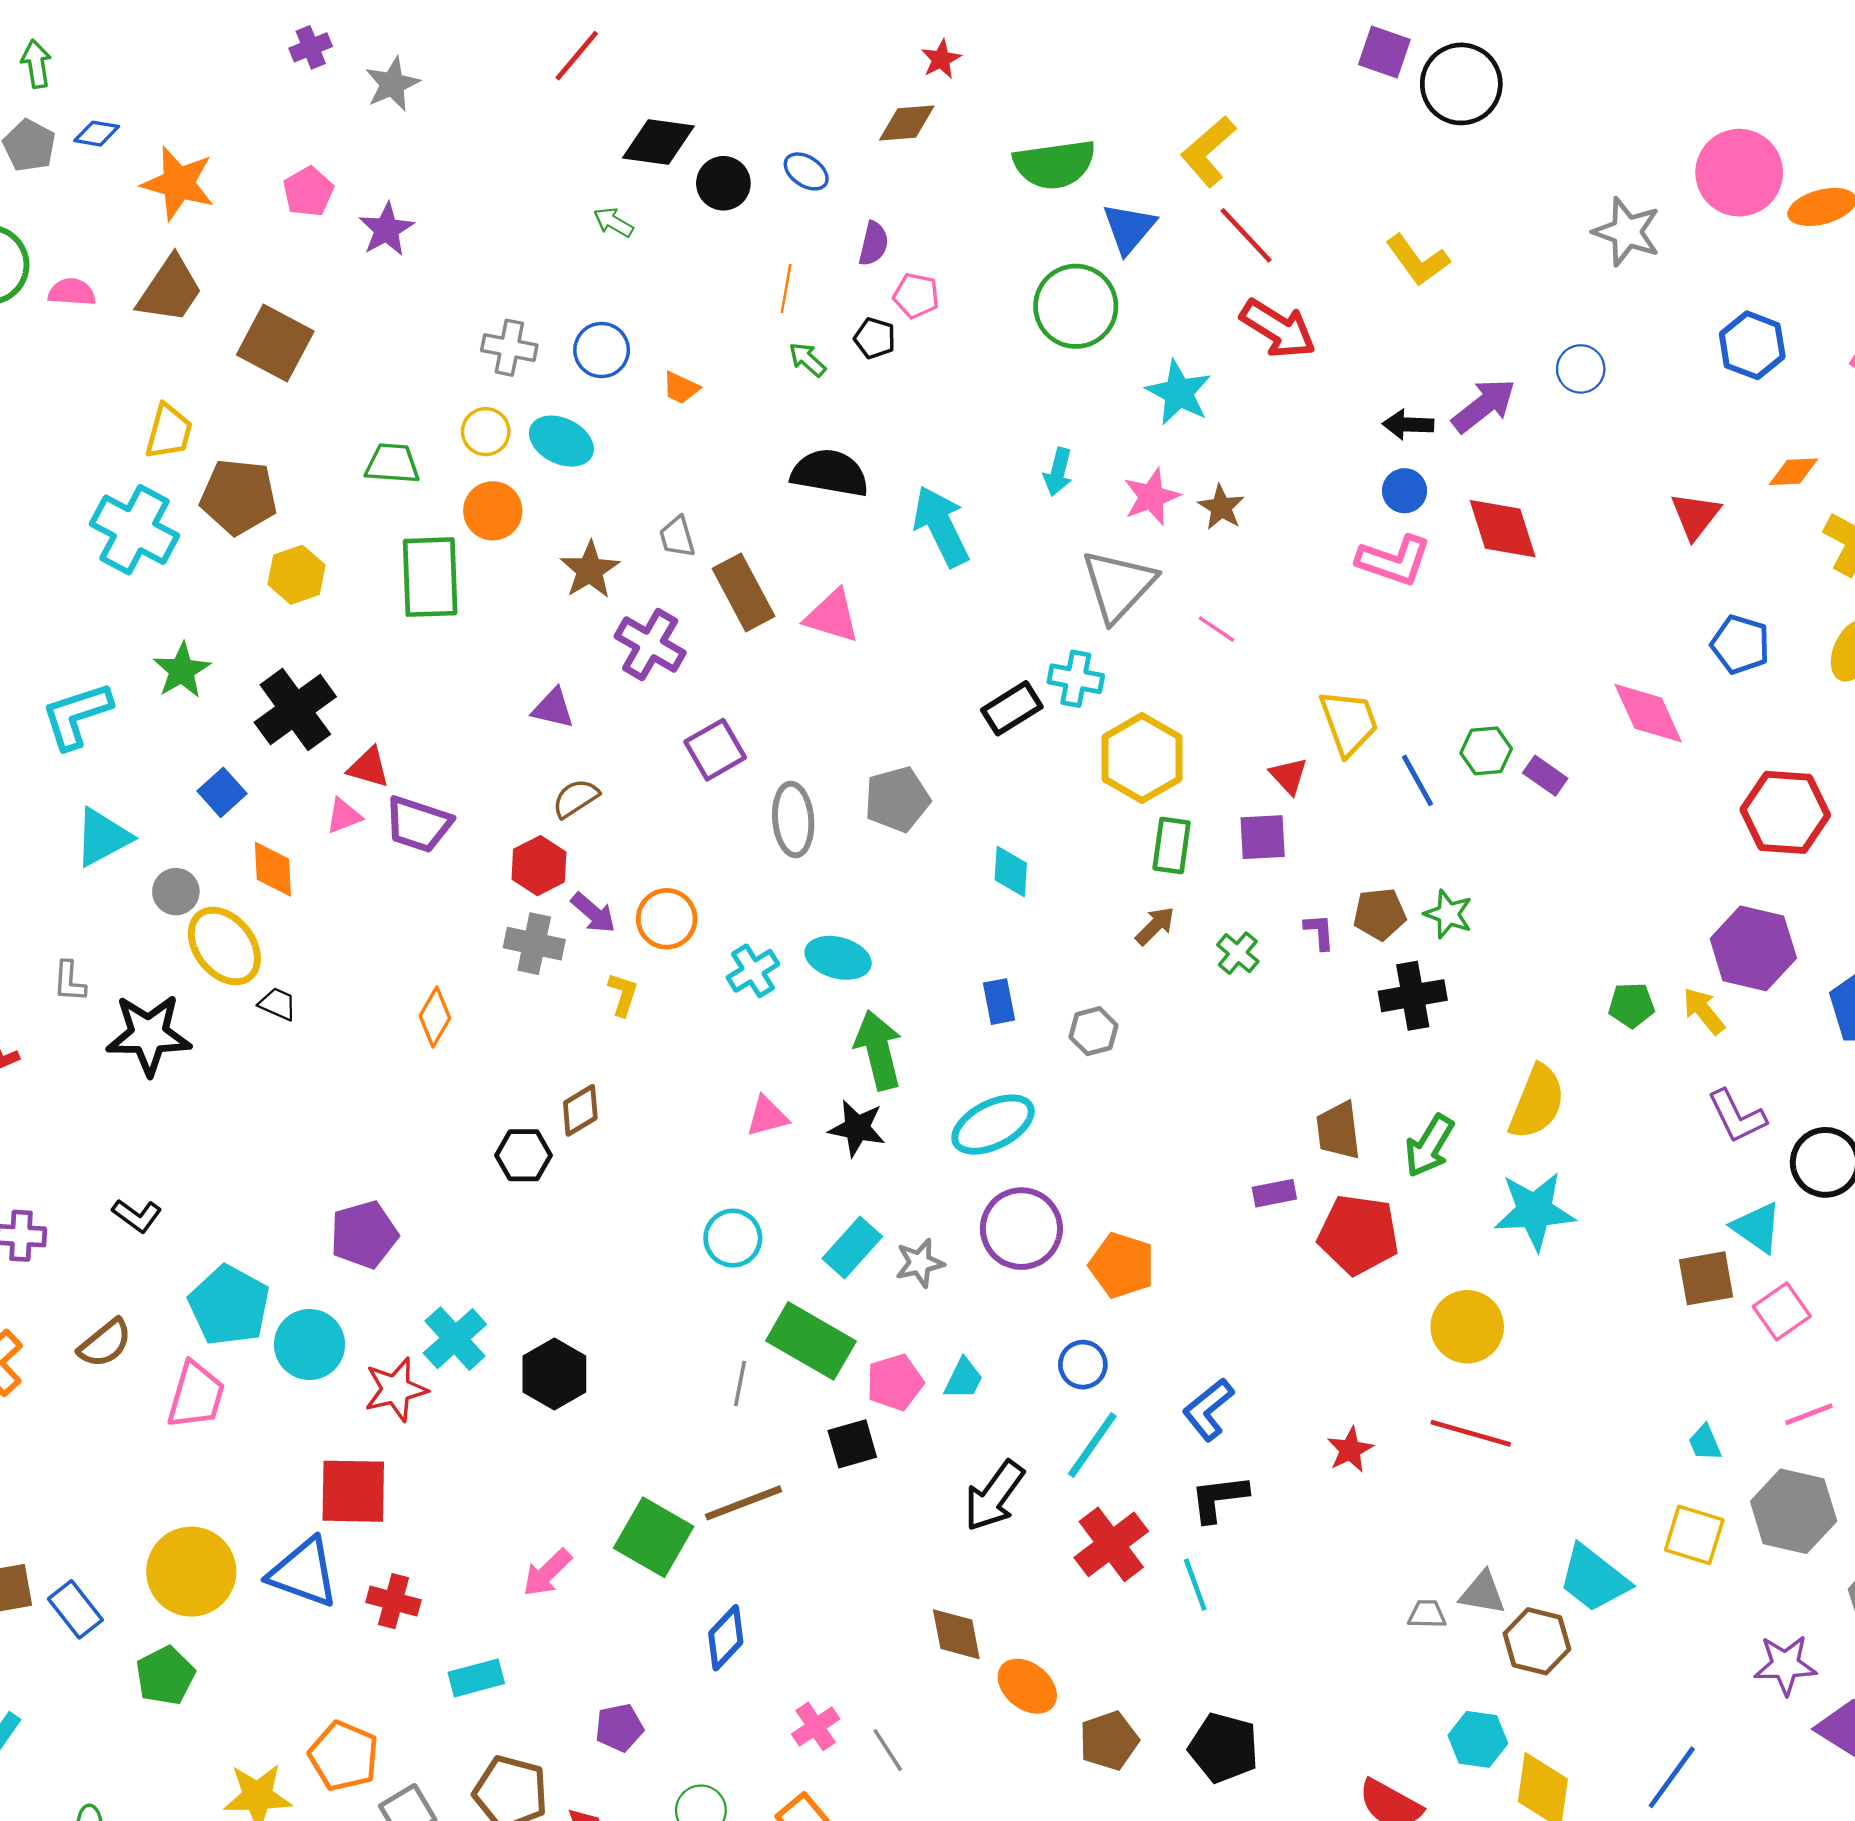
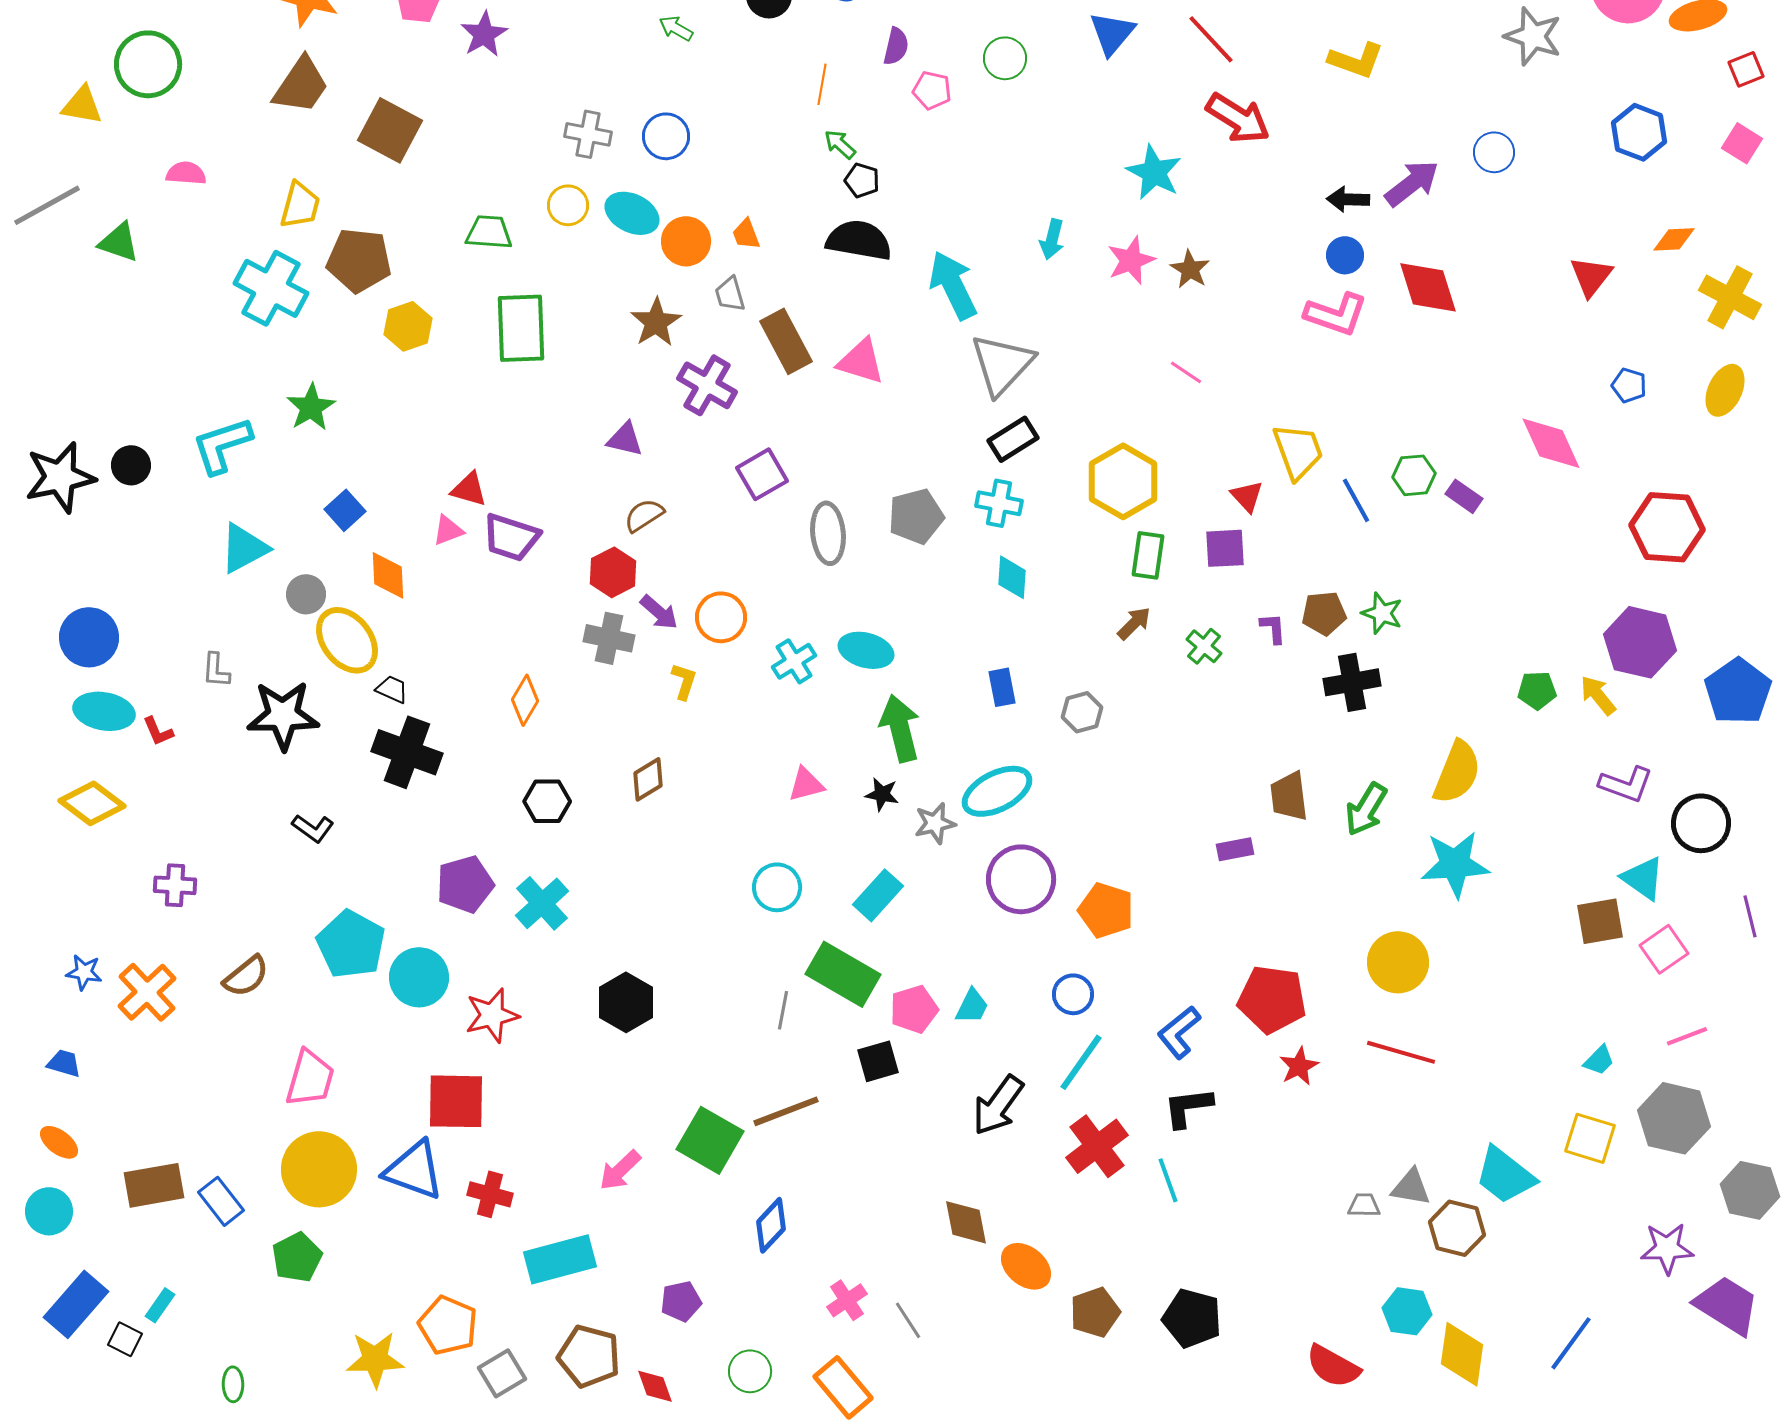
yellow L-shape: (1418, 260) -> (1356, 60), turned -34
pink semicircle: (72, 292) -> (186, 173), moved
green circle: (1076, 306) -> (1005, 58), moved, size x0.6
black pentagon: (875, 338) -> (862, 180), moved
orange trapezoid: (681, 388) -> (746, 234), moved, turned 44
orange circle: (493, 511) -> (686, 241), moved
gray triangle: (1118, 585) -> (1002, 364), moved
blue pentagon: (1740, 644) -> (1629, 385), size x0.7
cyan cross: (1076, 679) -> (999, 503), moved
black cross: (295, 709) -> (407, 752), moved, turned -34
purple L-shape: (1737, 1116) -> (1626, 784), turned -44
black star: (857, 1128) -> (882, 794), size x0.7
black hexagon: (524, 1155) -> (547, 801), moved
black L-shape: (137, 1216) -> (313, 828), moved
red pentagon: (1358, 1235) -> (1272, 999), moved
gray star: (920, 1263) -> (935, 823), moved
cyan cross: (455, 1339) -> (542, 903), moved
pink trapezoid: (196, 1395) -> (310, 1078), moved
cyan trapezoid: (1705, 1443) -> (1599, 1060), turned -112
cyan rectangle: (476, 1678) -> (560, 1259), size x1.5

